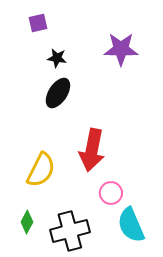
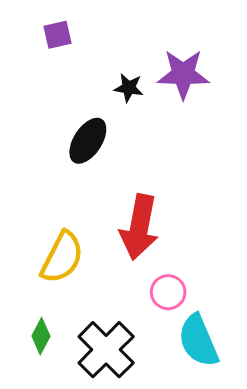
black star: (57, 58) -> (129, 88), moved
black cross: (70, 231) -> (106, 350), turned -30

